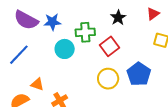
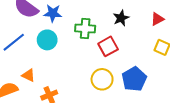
cyan circle: (65, 49) -> (47, 40), moved

